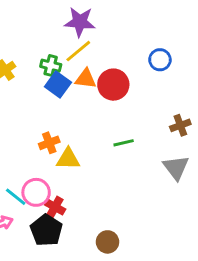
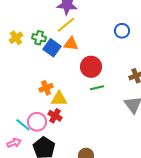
green cross: (51, 66) -> (39, 38), moved
red circle: (113, 85) -> (91, 67), moved
red cross: (55, 207) -> (55, 116), moved

